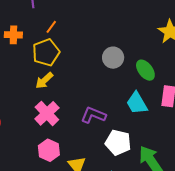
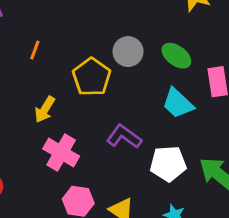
orange line: (51, 27) -> (35, 50), moved
yellow pentagon: (46, 52) -> (92, 77), moved
purple L-shape: (93, 115) -> (124, 137), turned 30

